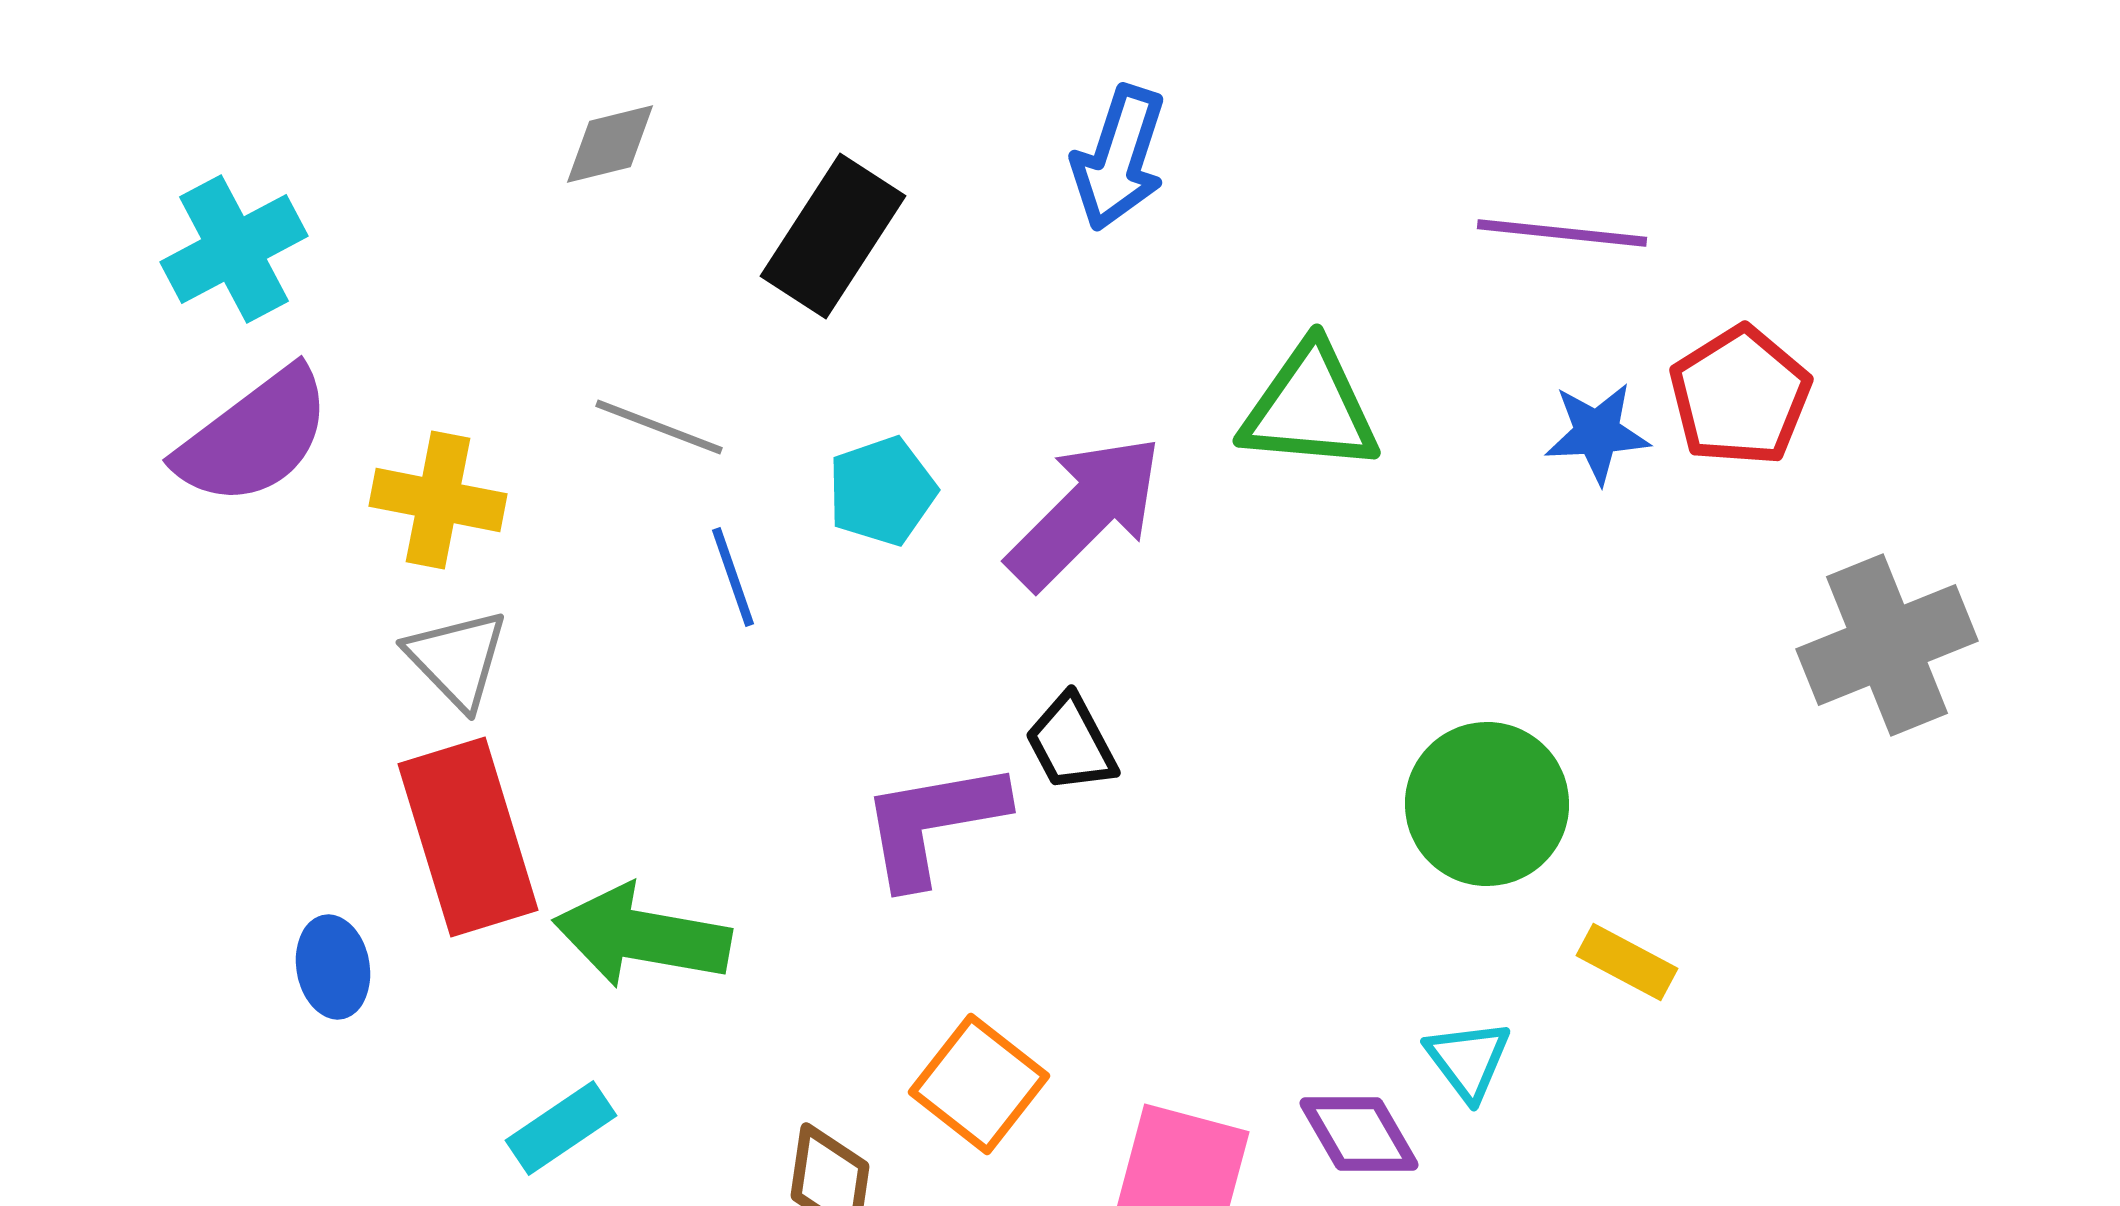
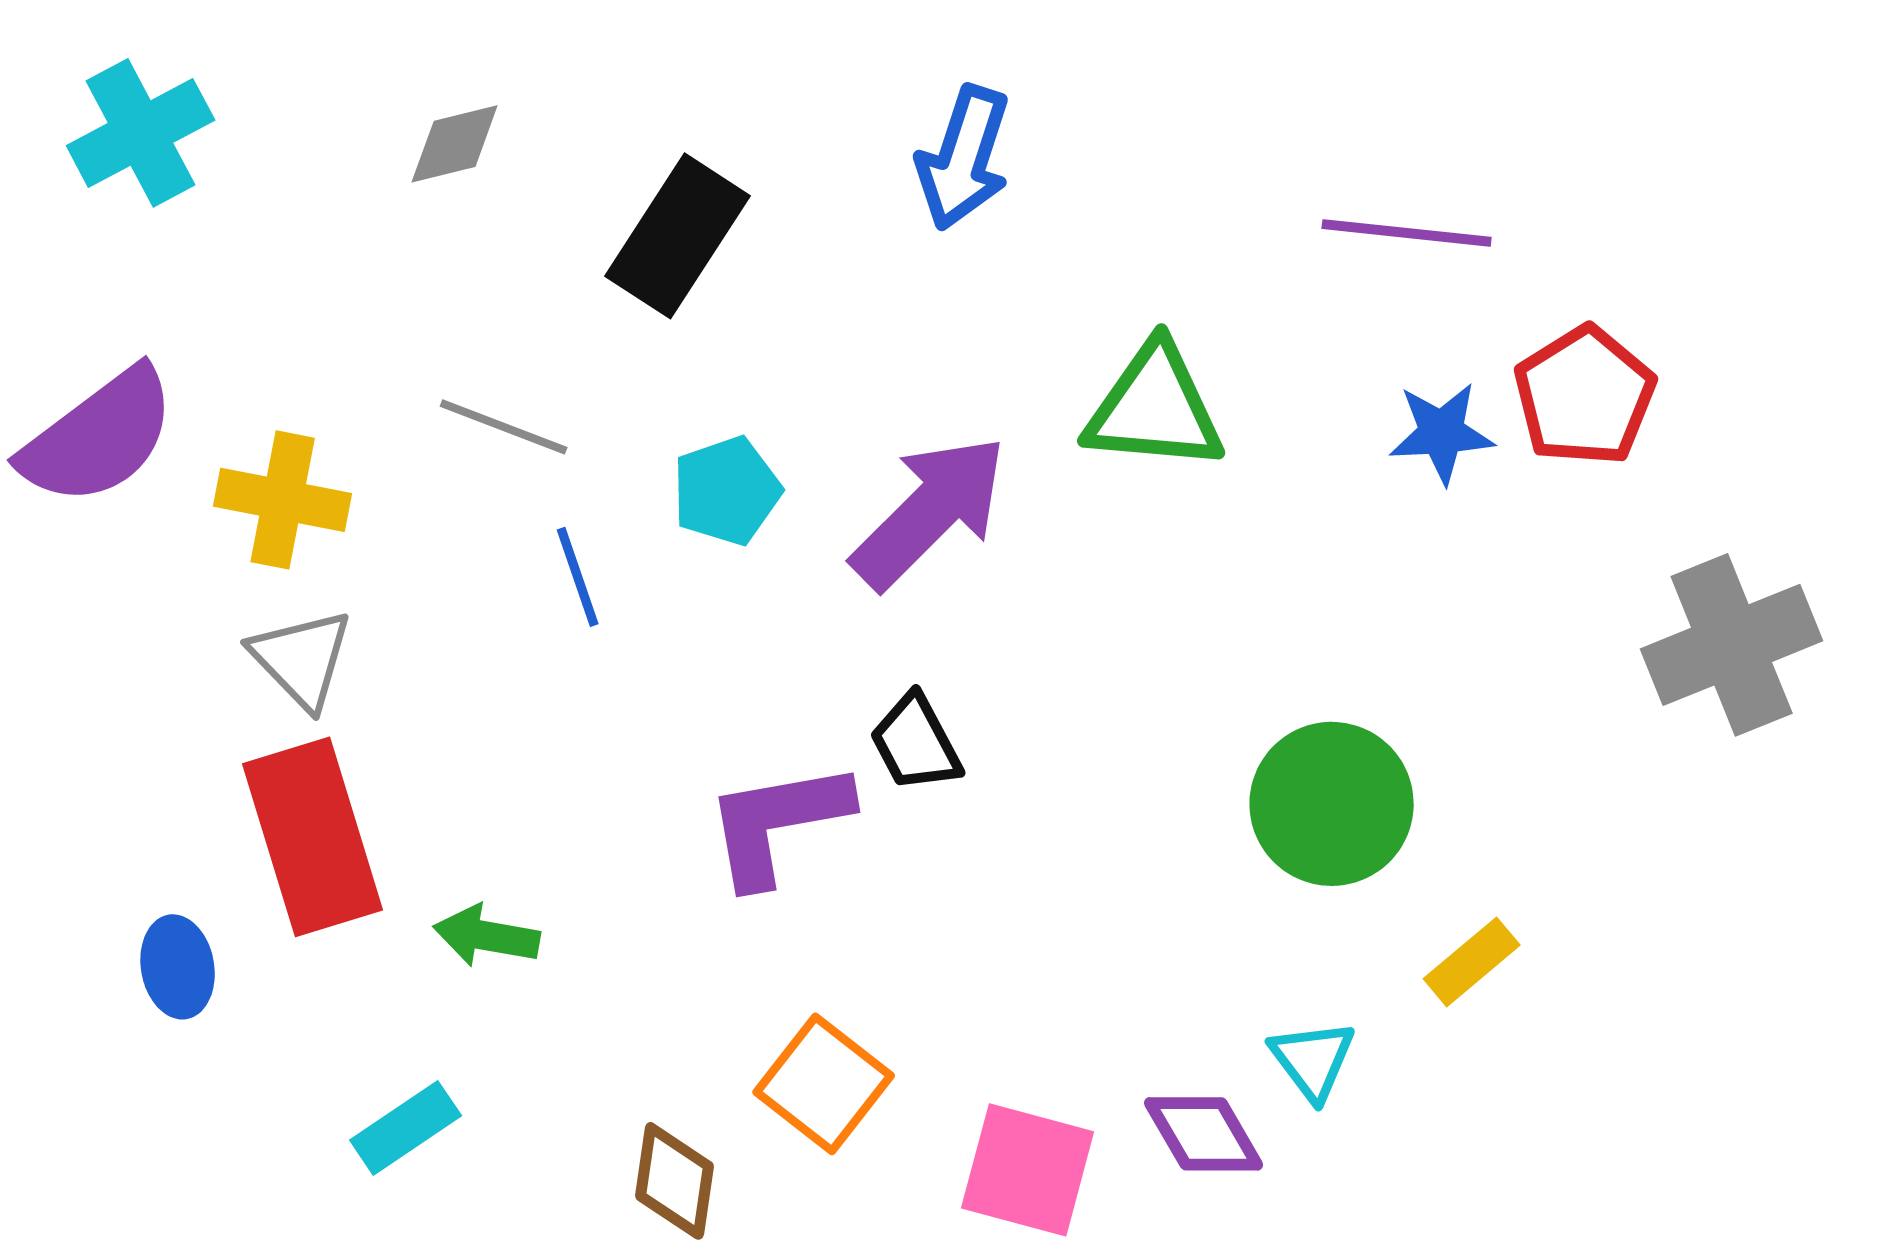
cyan cross: (234, 249) -> (141, 133), moved
green arrow: (642, 936) -> (487, 936), size x0.6
yellow rectangle: (1627, 962) -> (1472, 962), turned -68

